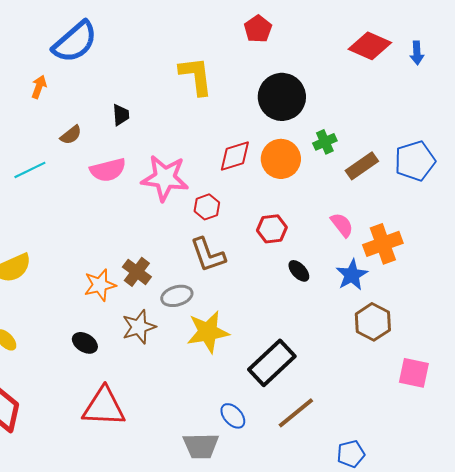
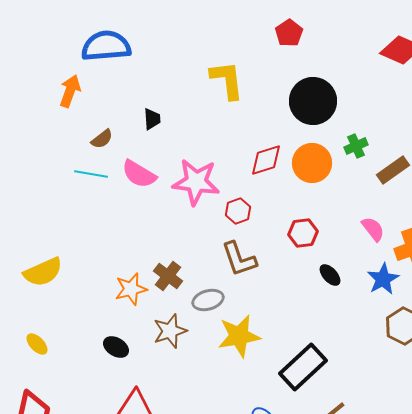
blue semicircle: (75, 42) -> (106, 46), turned -144
orange arrow: (39, 87) -> (70, 91), size x1.4
cyan line: (30, 170) -> (91, 174), moved, turned 36
pink semicircle: (108, 170) -> (139, 174), turned 45

